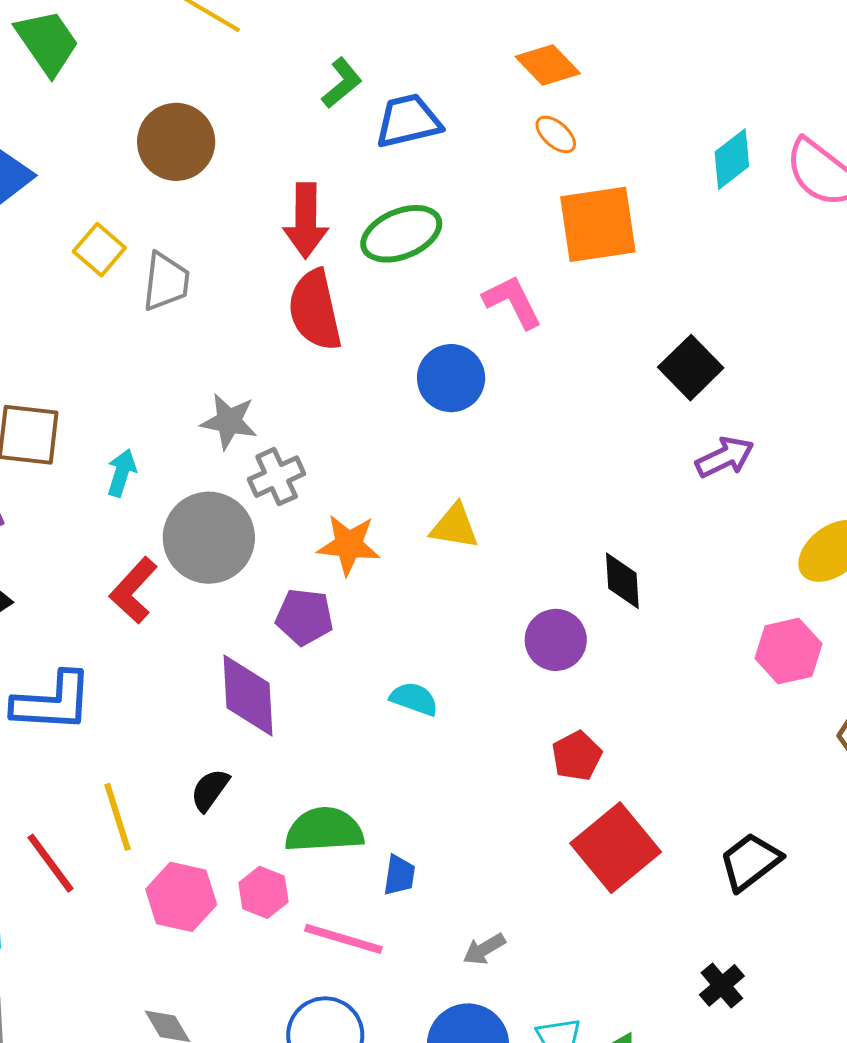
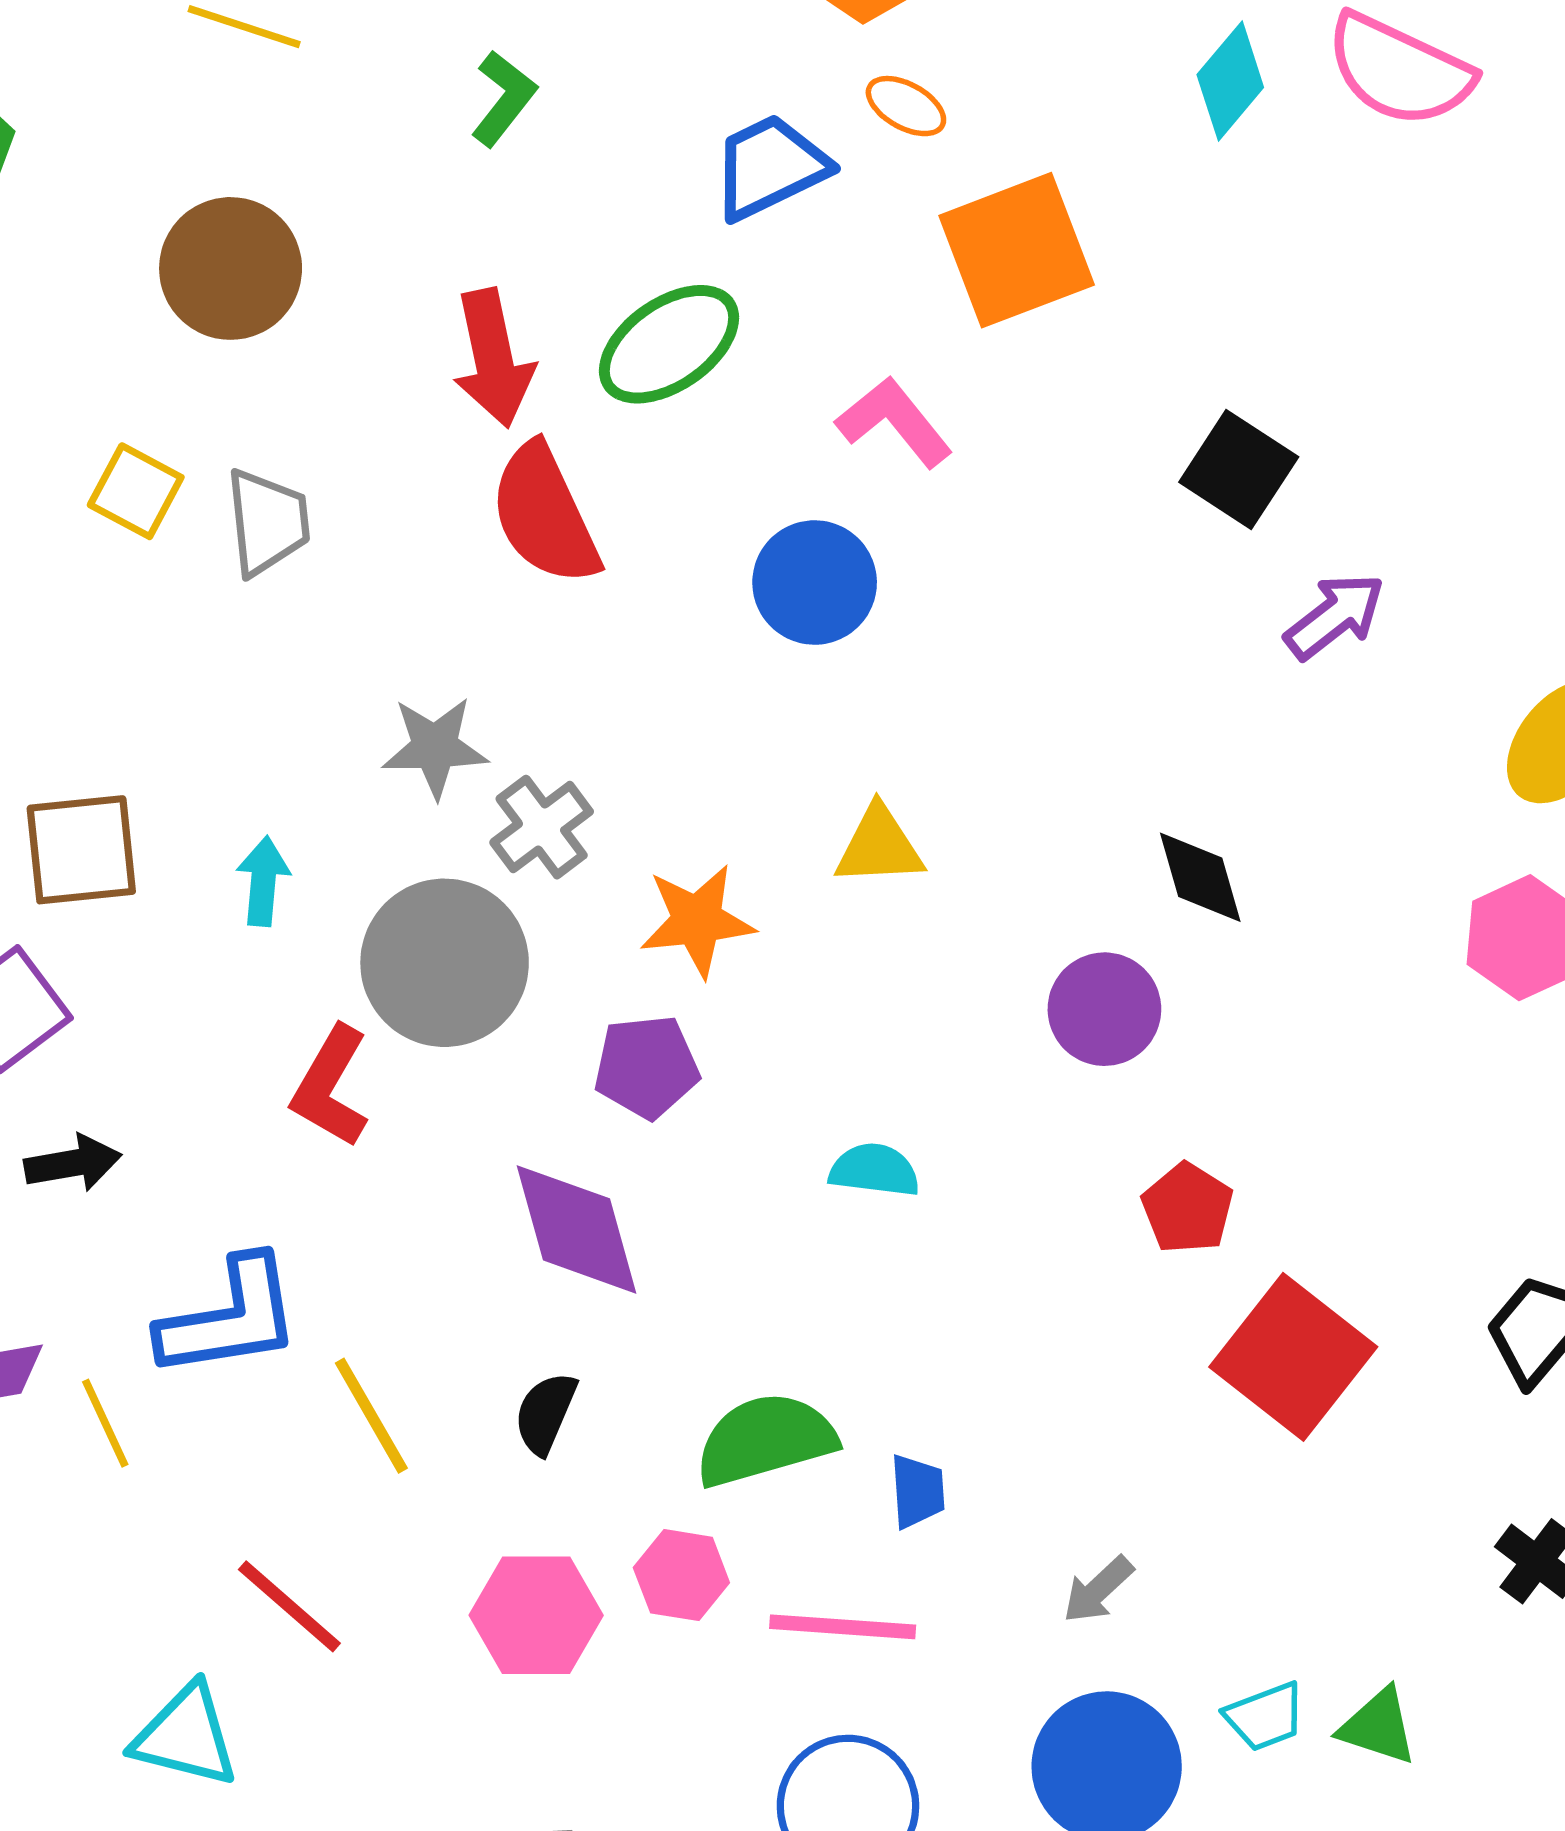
blue trapezoid: (408, 121) -> (770, 167), moved
yellow line: (118, 817) -> (371, 1416), moved

